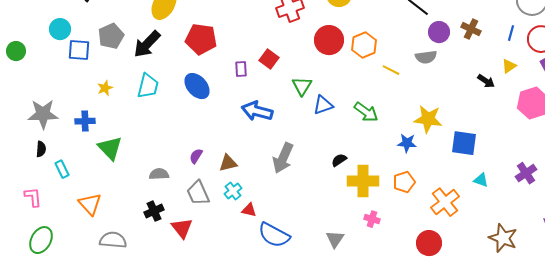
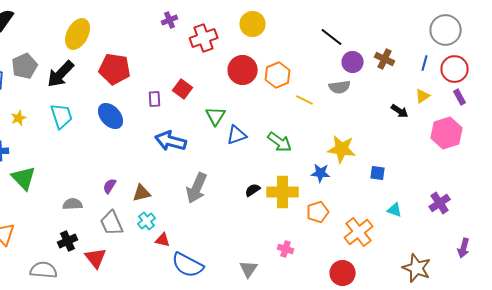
cyan trapezoid: (148, 86) -> (62, 116), turned -32
blue square: (464, 143) -> (378, 173), size x0.6
yellow cross: (363, 181) -> (283, 192), moved
gray semicircle: (113, 240) -> (44, 270), moved

